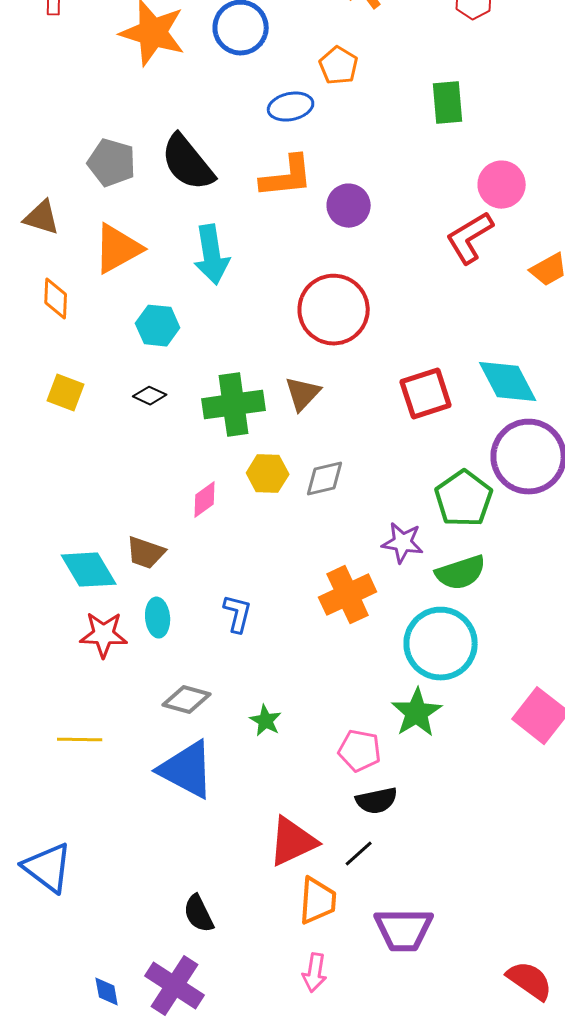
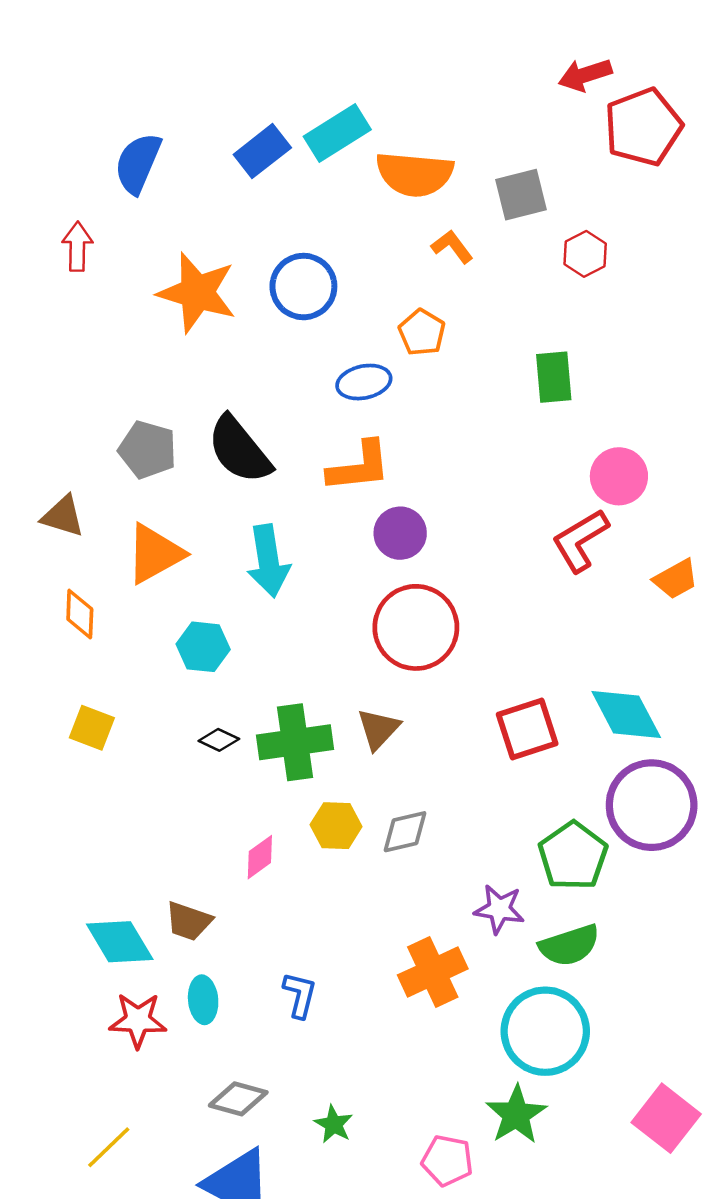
purple circle: (349, 206) -> (400, 533), moved
black diamond: (150, 396) -> (219, 740), moved
yellow line: (80, 740) -> (109, 1147), turned -45

